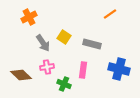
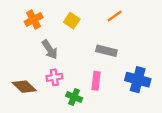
orange line: (110, 14) -> (115, 16), moved
yellow square: (64, 37) -> (72, 21), moved

